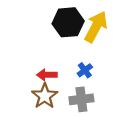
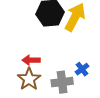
blue cross: (85, 70) -> (82, 69), moved

